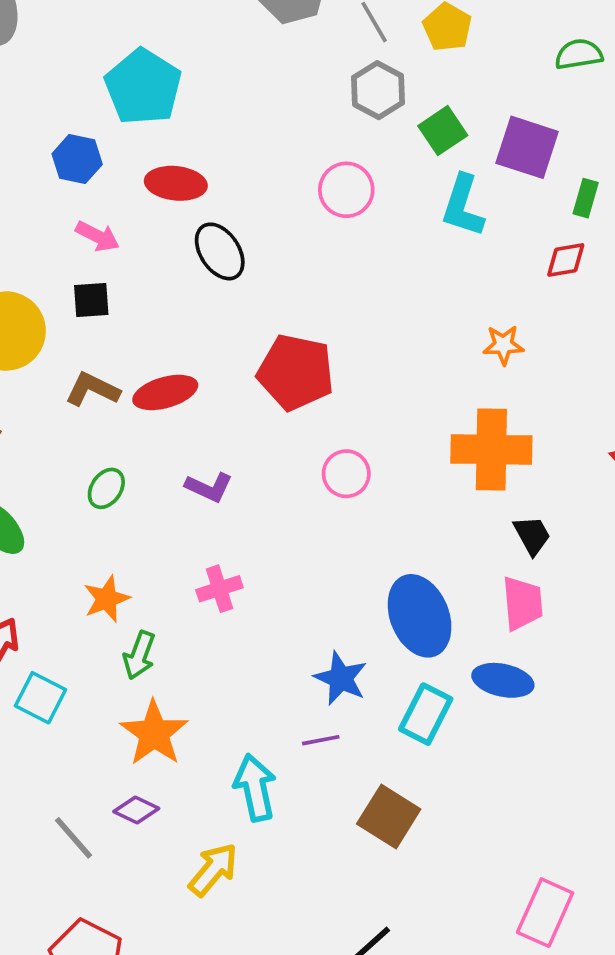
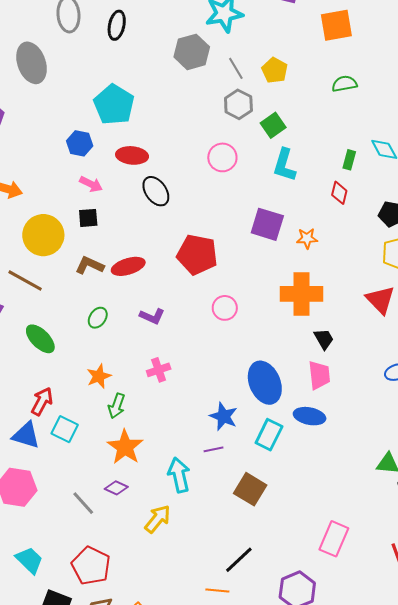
purple square: (527, 147) -> (267, 224), moved
red diamond: (566, 260) -> (339, 193), turned -65

